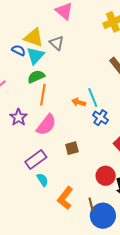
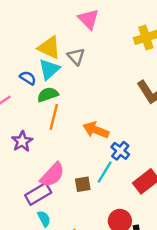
blue semicircle: (19, 50) -> (28, 78), moved
cyan line: (93, 98) -> (105, 172), moved, turned 48
orange arrow: (79, 102) -> (96, 130), size x1.5
pink semicircle: (46, 125) -> (52, 175), moved

